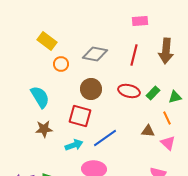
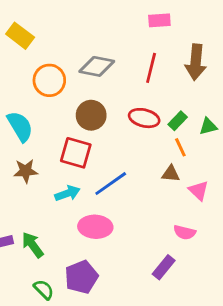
yellow rectangle: (47, 41) -> (20, 36), moved
orange circle: (61, 64) -> (49, 80), size x1.5
orange line: (167, 118) -> (180, 147), moved

